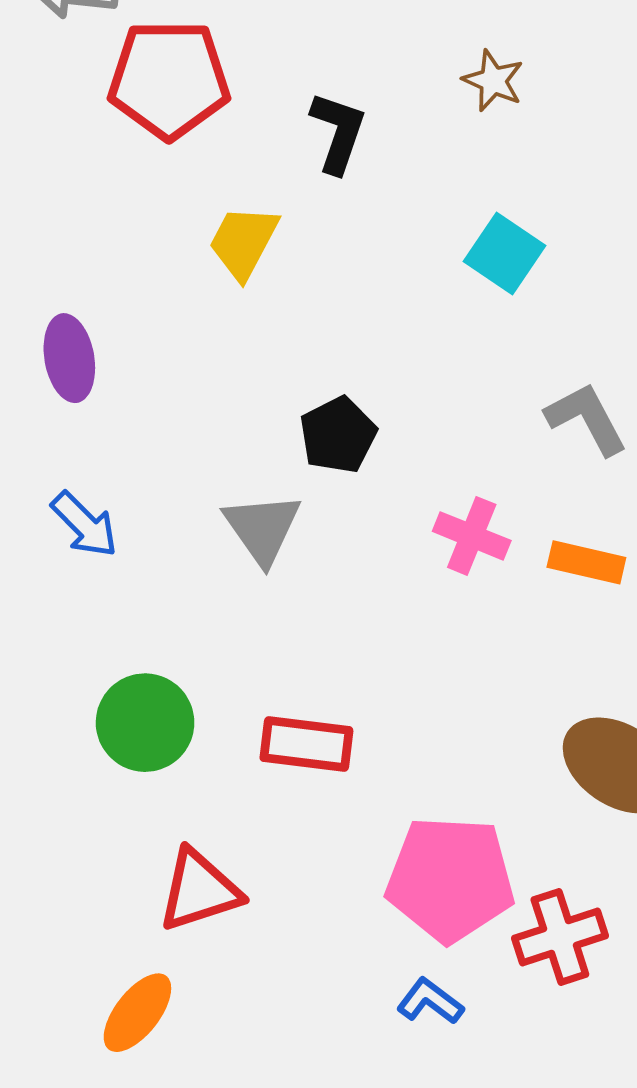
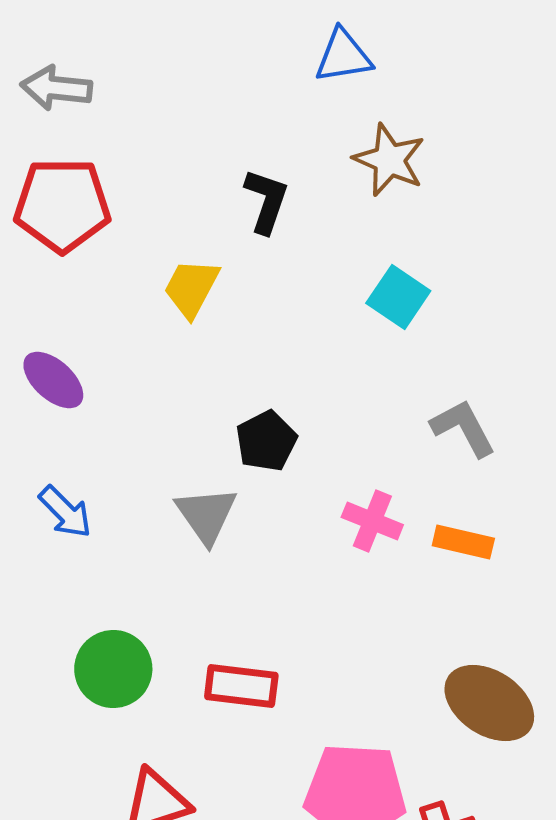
red pentagon: (169, 79) -> (62, 205), moved
brown star: (493, 81) -> (389, 160), size x1.5
purple ellipse: (69, 358) -> (53, 380), turned -38

